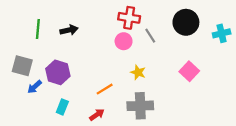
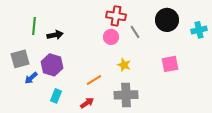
black arrow: (69, 30) -> (55, 35), moved
gray square: (22, 66) -> (20, 59), turned -30
pink square: (189, 71) -> (170, 64), turned 36

